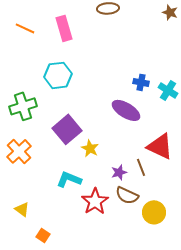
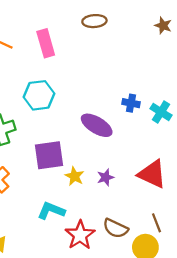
purple ellipse: (126, 110) -> (97, 125), moved
purple square: (67, 129) -> (49, 155), turned 32
brown line: (141, 167) -> (157, 223), moved
purple star: (119, 172) -> (106, 177), moved

